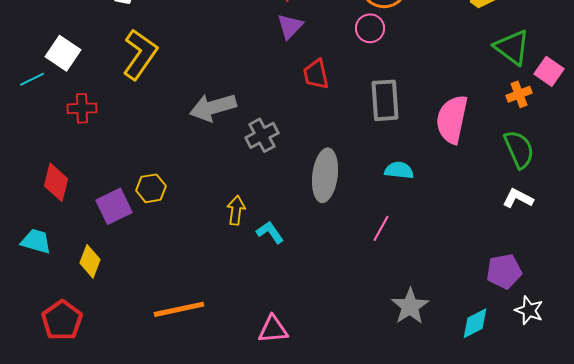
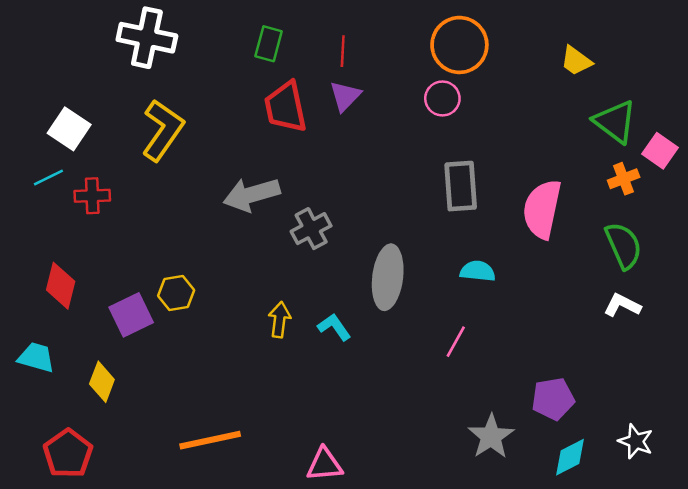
red trapezoid: (316, 74) -> (286, 107), moved, size x1.4
cyan line: (32, 79) -> (48, 178), moved
cyan L-shape: (270, 232) -> (334, 327), moved
purple pentagon: (504, 271) -> (553, 399), moved

